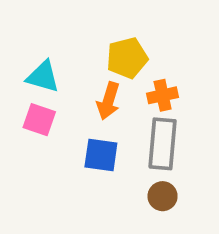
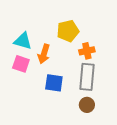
orange arrow: (108, 101) -> (44, 54), moved

